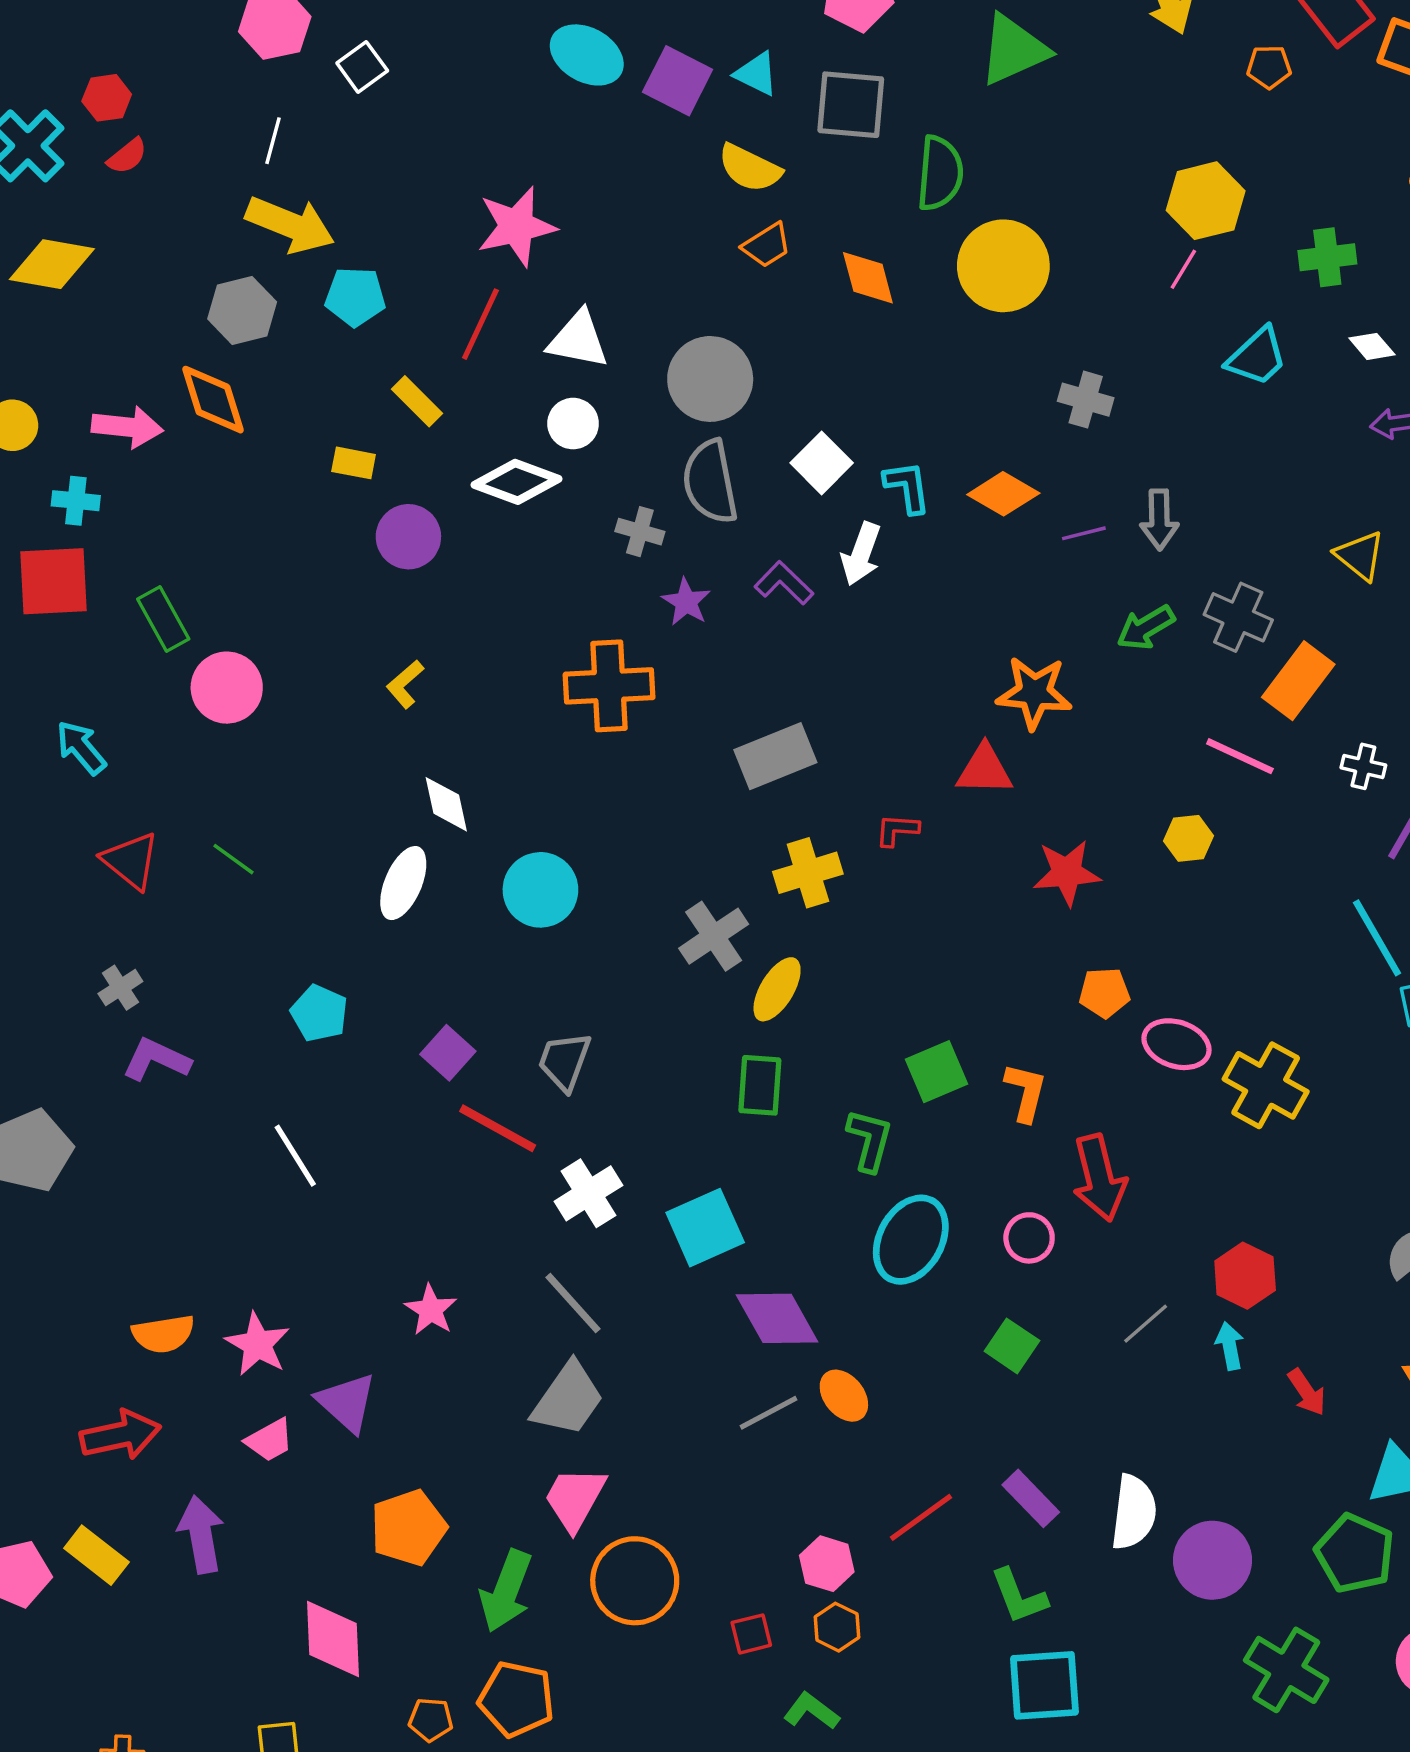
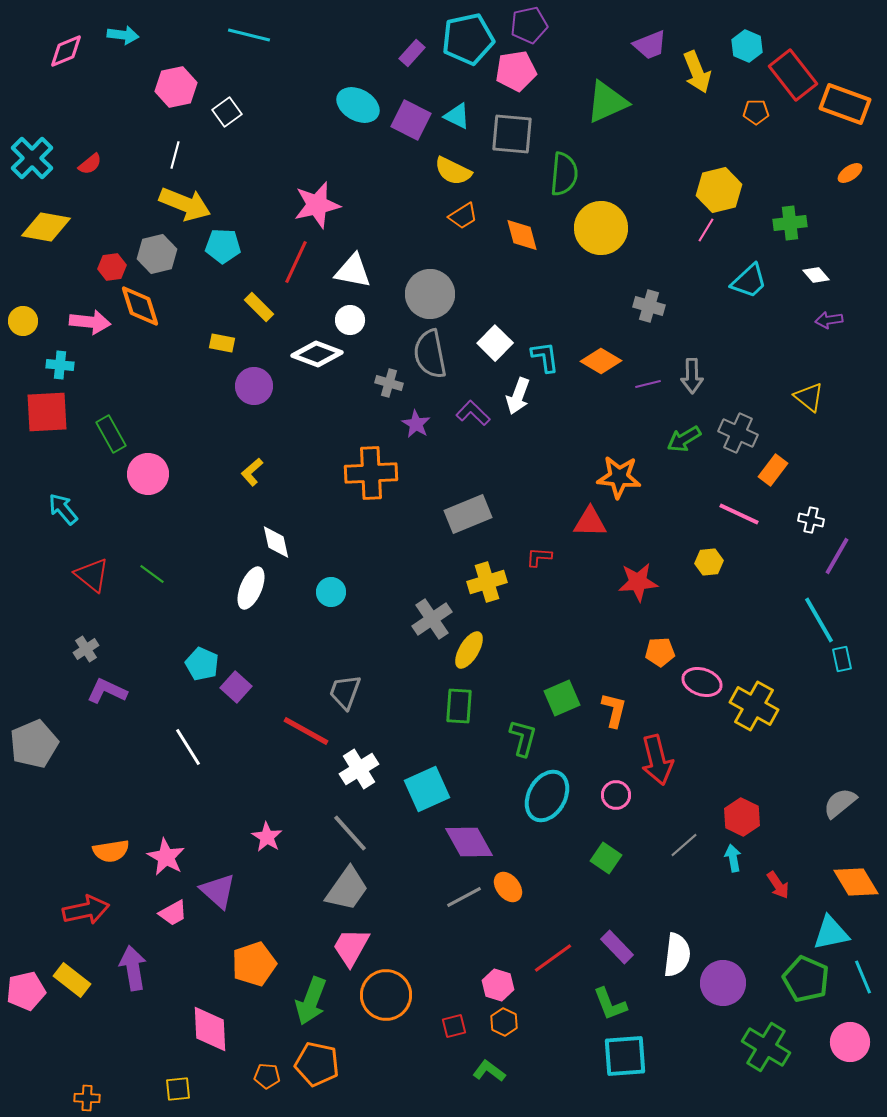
red hexagon: (107, 98) -> (112, 267), moved
orange rectangle: (1298, 681) -> (773, 470), size x0.7
cyan circle: (540, 890) -> (331, 592), size x0.7
purple square: (448, 1053) -> (236, 687), moved

